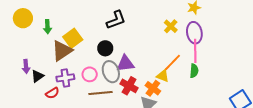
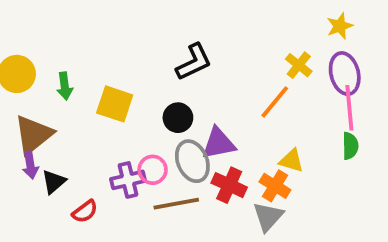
yellow square: (73, 38) -> (115, 104), turned -30
brown triangle: (62, 51) -> (33, 135), moved
orange line: (173, 62) -> (275, 102), moved
purple cross: (65, 78) -> (128, 180), moved

